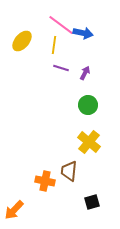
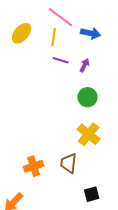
blue arrow: (83, 33) -> (91, 33), moved
orange cross: (45, 181) -> (34, 166), moved, turned -30

